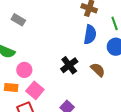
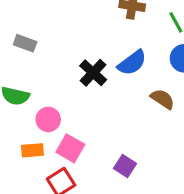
blue semicircle: (90, 35) -> (132, 63), moved, turned 54
black cross: (69, 65) -> (93, 73), moved

